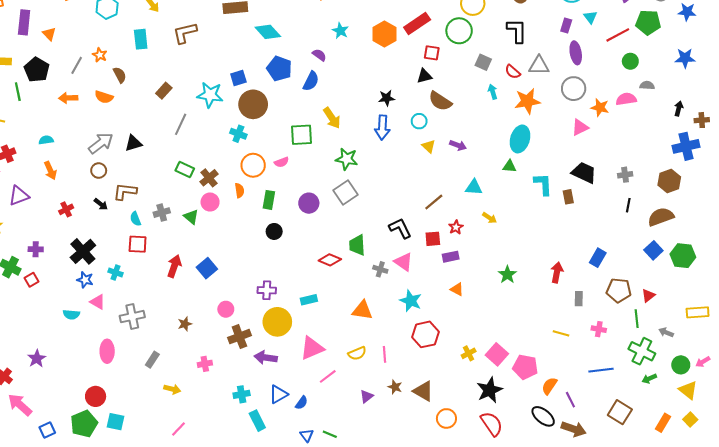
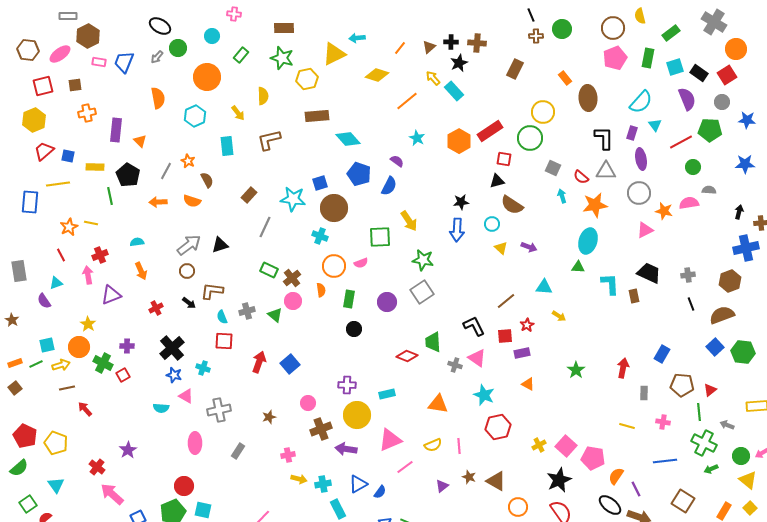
black L-shape: (517, 31) -> (604, 138), moved
black line: (628, 205) -> (691, 304), turned -32
yellow arrow: (172, 389) -> (299, 479), moved

